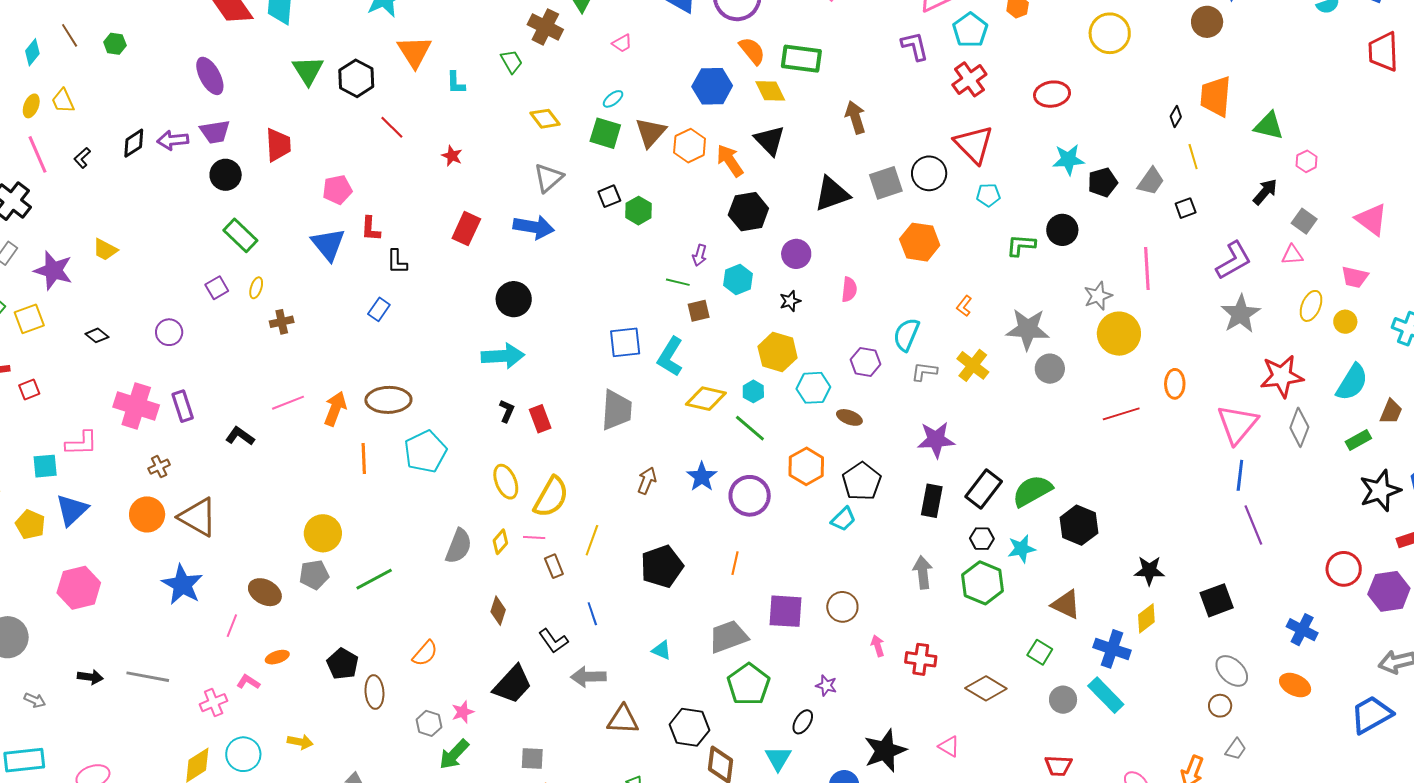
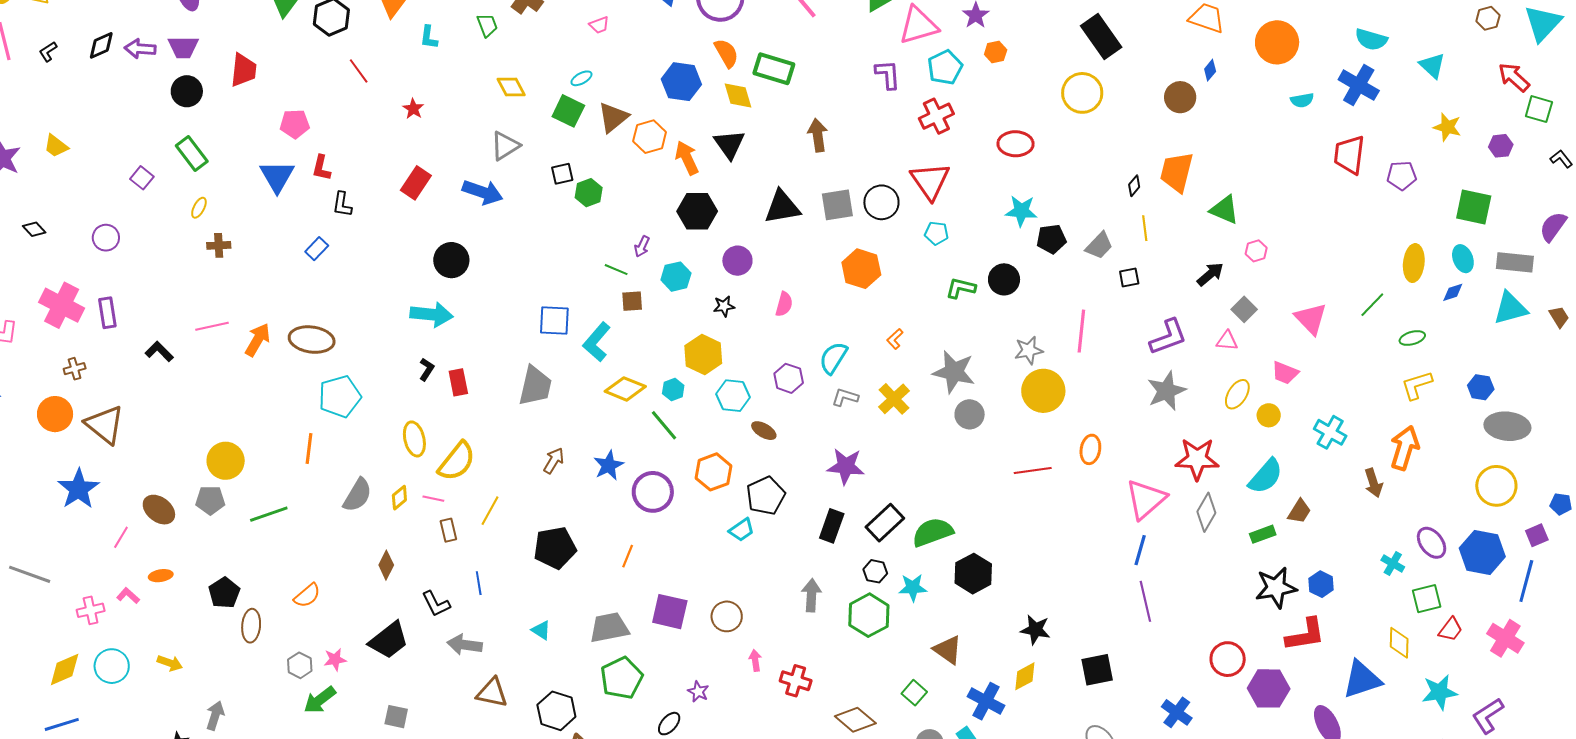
purple square: (217, 288) -> (142, 178), moved, turned -30
orange line: (364, 459) -> (309, 448), moved

